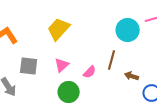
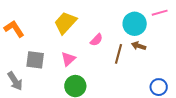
pink semicircle: (90, 72) -> (96, 40), moved
brown arrow: (132, 76) -> (139, 46), moved

